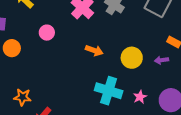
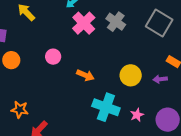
pink circle: (47, 33) -> (53, 57), moved
orange arrow: (94, 50) -> (85, 75), moved

